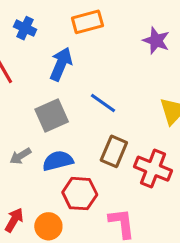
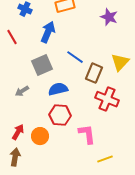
brown rectangle: (114, 151) -> (94, 73), moved
blue semicircle: (58, 161) -> (58, 89), moved

